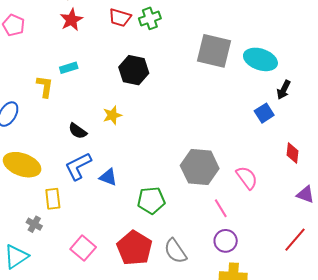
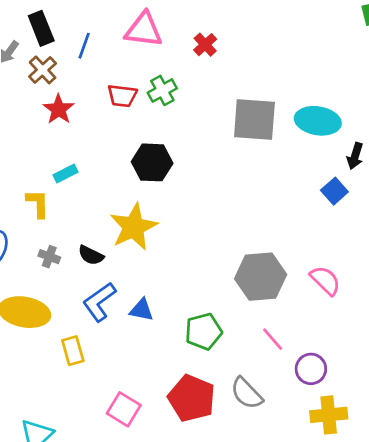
yellow star: (112, 115) -> (133, 227), size x1.8
pink line: (221, 208) -> (273, 339), moved
gray cross: (34, 224) -> (49, 257), moved

